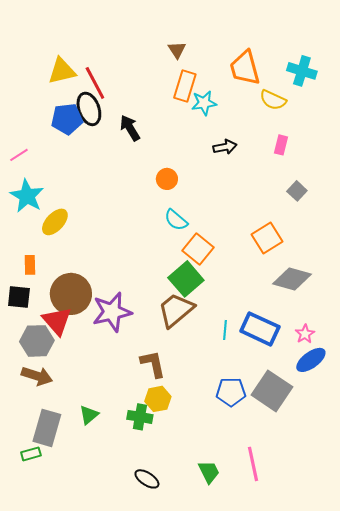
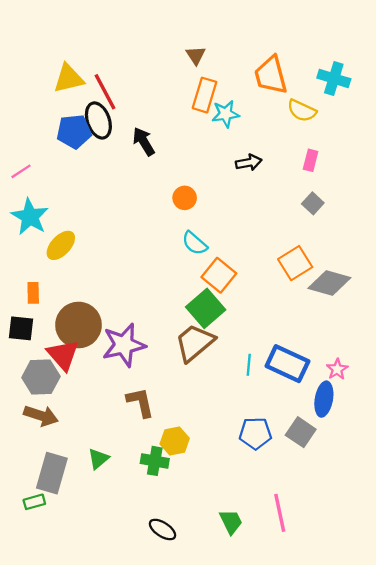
gray square: (297, 191) -> (313, 203), moved
gray diamond: (292, 279) -> (329, 283), moved
blue ellipse: (311, 360) -> (324, 399), moved, turned -44
brown L-shape: (153, 364) -> (140, 402), moved
gray square: (272, 391) -> (301, 432), size x0.7

